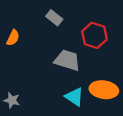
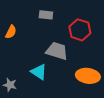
gray rectangle: (54, 18) -> (46, 15), turned -32
cyan triangle: (74, 97) -> (39, 72), moved

